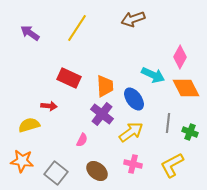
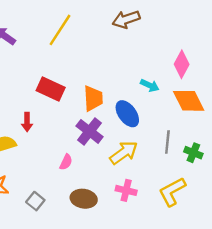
cyan arrow: (153, 75) -> (150, 85), size x0.7
red arrow: (49, 106) -> (27, 122), turned 84
brown ellipse: (97, 171) -> (84, 199), turned -30
gray square: (56, 173) -> (35, 201), size x0.7

